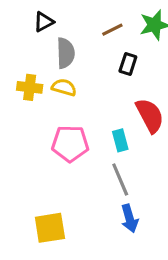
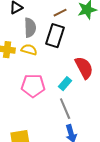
black rectangle: (128, 64) -> (55, 36), moved, size x1.6
cyan rectangle: (120, 140) -> (65, 84), turned 56

